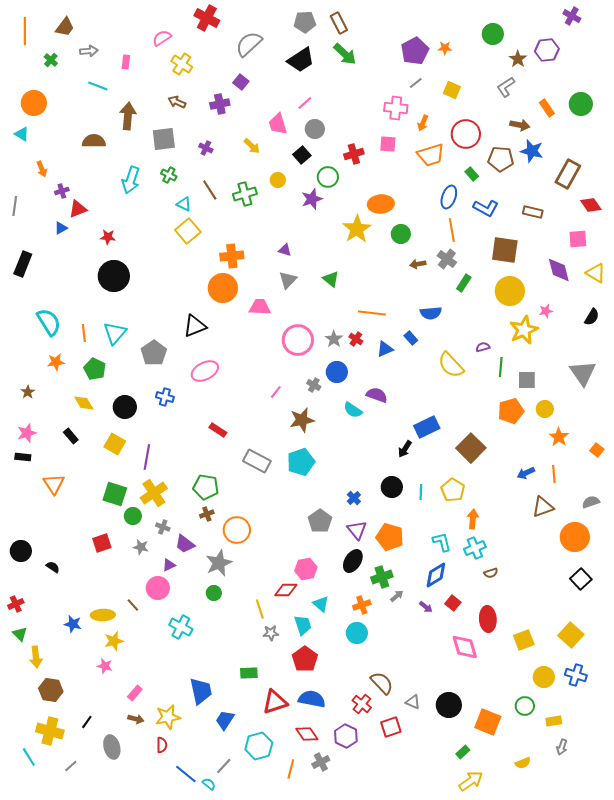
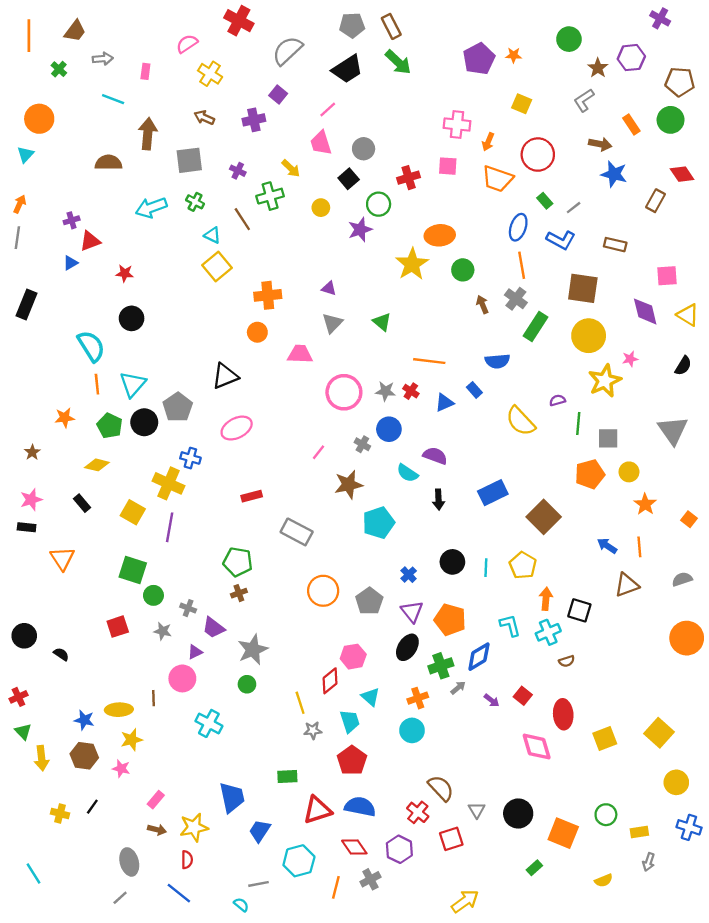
gray line: (416, 83) -> (574, 208), moved
pink line: (305, 103) -> (328, 109), moved
cyan triangle: (22, 134) -> (25, 155), turned 42
orange trapezoid: (431, 155) -> (497, 179), turned 36
brown pentagon: (501, 159) -> (680, 82), moved
orange arrow: (42, 169) -> (20, 204), moved, turned -133
brown rectangle: (568, 174) -> (656, 201), size x0.7
cyan arrow: (131, 180) -> (151, 208), turned 52
green cross: (245, 194) -> (270, 196), moved
red diamond: (591, 205) -> (682, 174), moved
brown arrow: (418, 264) -> (482, 305), turned 77
black circle: (114, 276) -> (132, 318), size x0.7
green rectangle: (464, 283) -> (535, 326), size x1.4
orange circle: (223, 288) -> (257, 332), size x0.6
cyan semicircle: (49, 322) -> (91, 346), moved
gray star: (334, 339) -> (385, 391), turned -30
yellow diamond: (84, 403) -> (97, 465), turned -45
black circle: (125, 407) -> (144, 422), moved
red rectangle: (218, 430) -> (252, 496), turned -48
black arrow: (405, 449) -> (439, 500), moved, turned -36
cyan pentagon: (301, 462) -> (379, 523), moved
blue arrow: (526, 473) -> (607, 546), turned 60
yellow cross: (154, 493) -> (168, 483), moved, turned -32
orange circle: (237, 530) -> (323, 591), moved
orange circle: (575, 537) -> (687, 638), moved
blue diamond: (436, 575) -> (479, 657), moved
black square: (581, 579) -> (579, 610), moved, turned -30
red diamond: (286, 590) -> (330, 681), turned -40
brown line: (133, 605) -> (153, 698), turned 40
blue cross: (576, 675) -> (689, 827), moved
yellow circle: (544, 677) -> (676, 782), moved
brown hexagon: (51, 690) -> (84, 756), moved
gray triangle: (413, 702) -> (477, 810), turned 35
black line: (87, 722) -> (92, 807), moved
yellow cross: (50, 731) -> (60, 814), moved, size x0.6
gray line: (71, 766) -> (120, 898), moved
gray line: (224, 766) -> (259, 884), turned 36
blue line: (186, 774) -> (179, 893), moved
yellow arrow: (471, 781) -> (465, 901), moved

